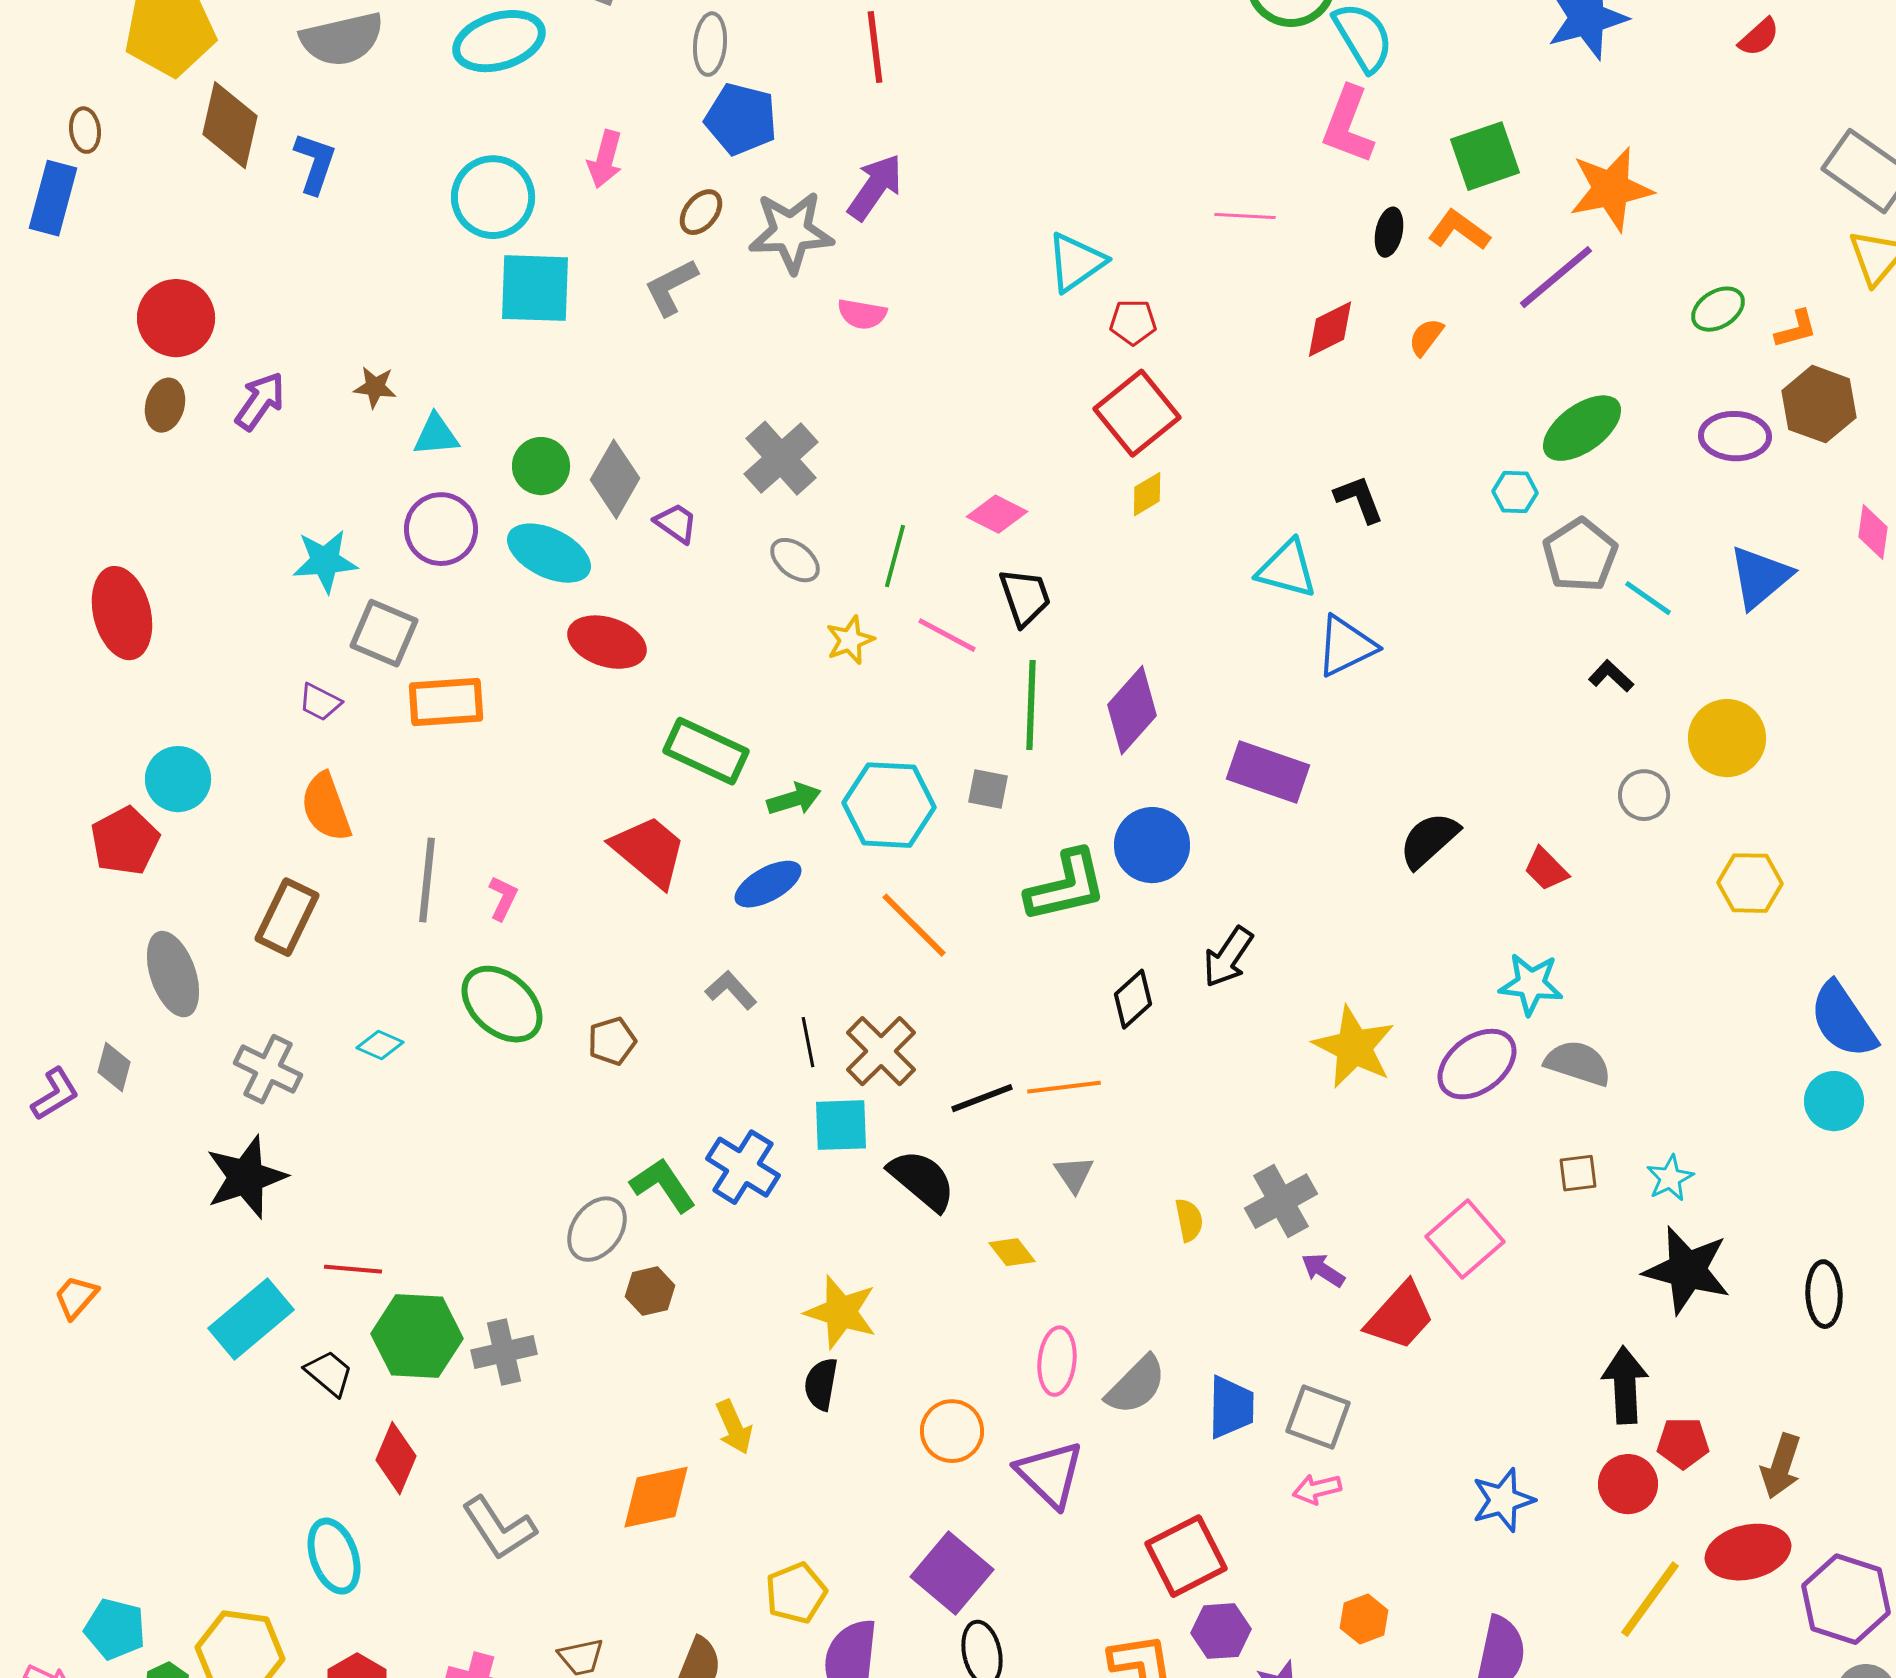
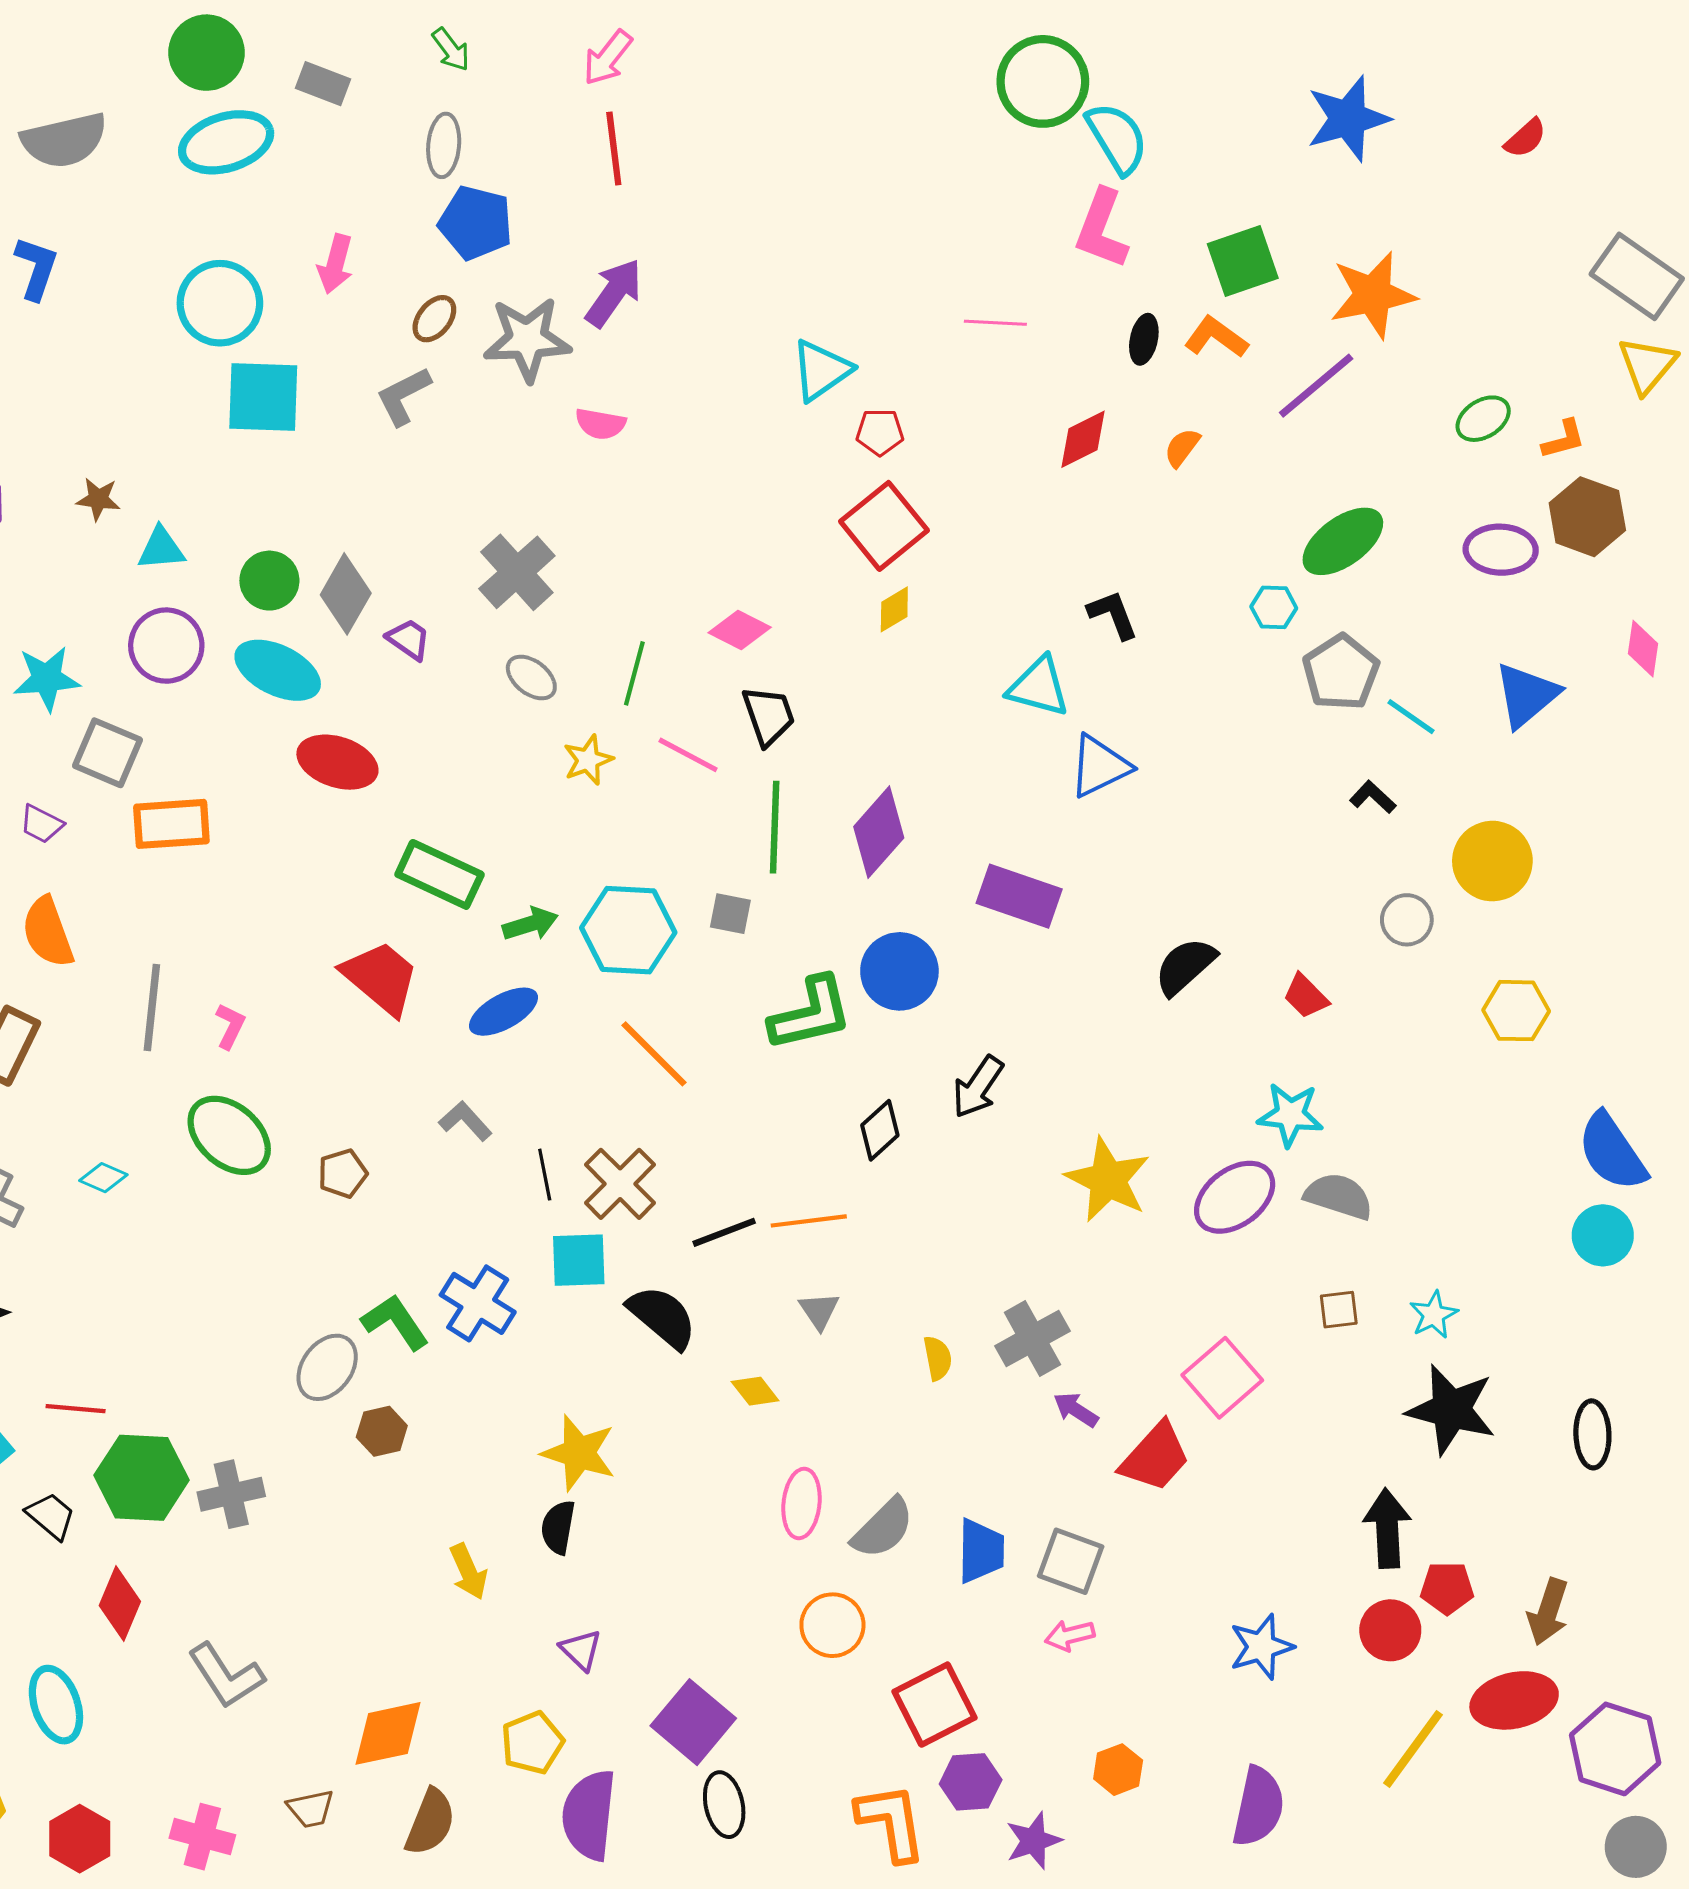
orange circle: (952, 1431) -> (832, 1625), moved
purple triangle: (1050, 1474) -> (581, 1650), moved, size x0.6
orange diamond: (656, 1497) -> (388, 1733), moved

